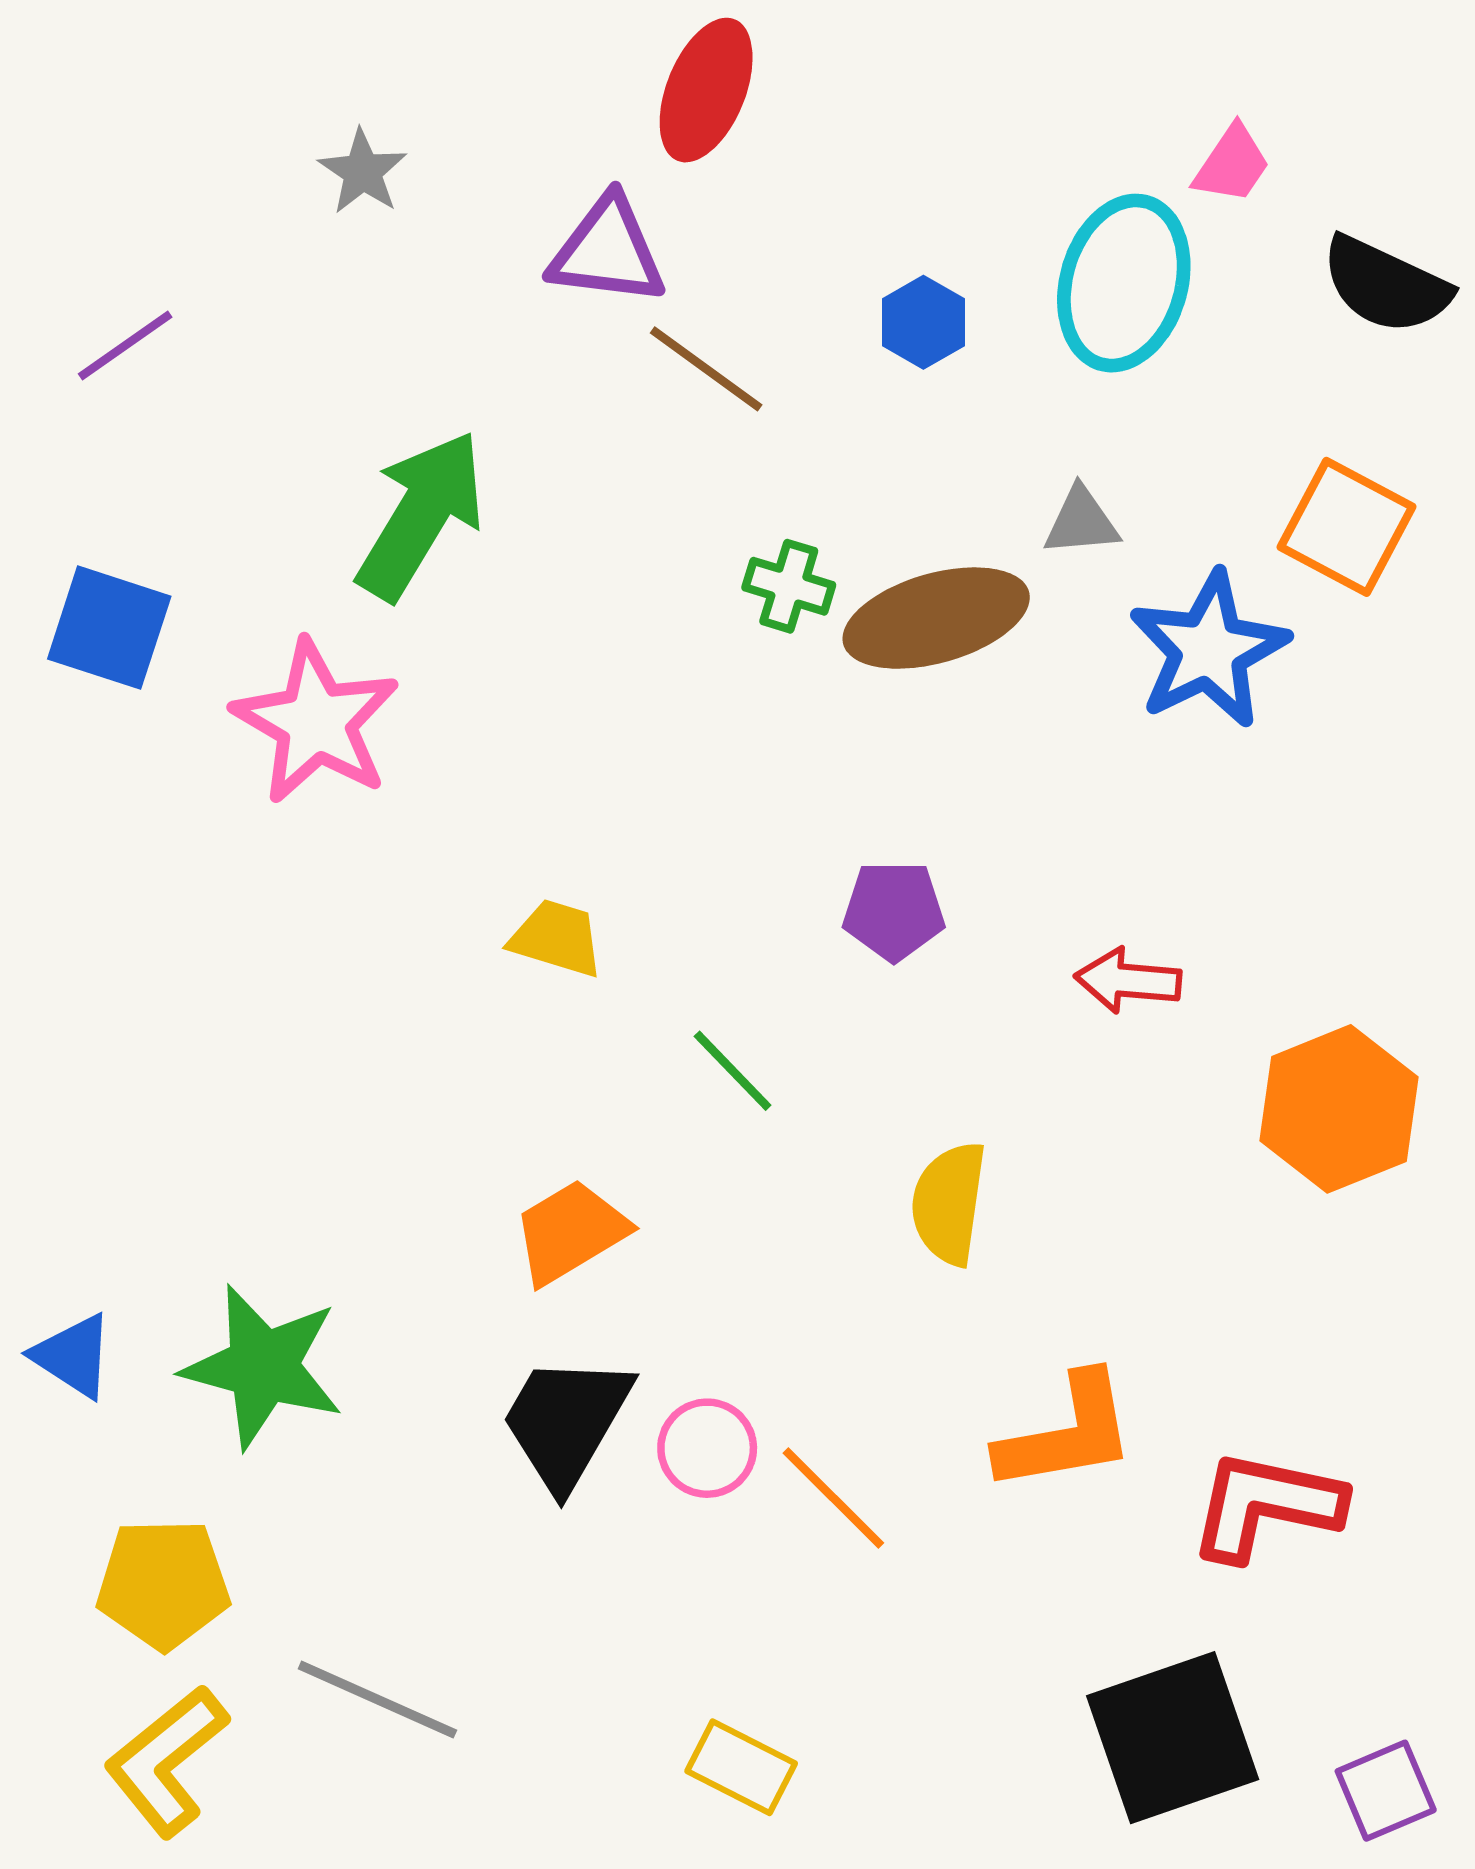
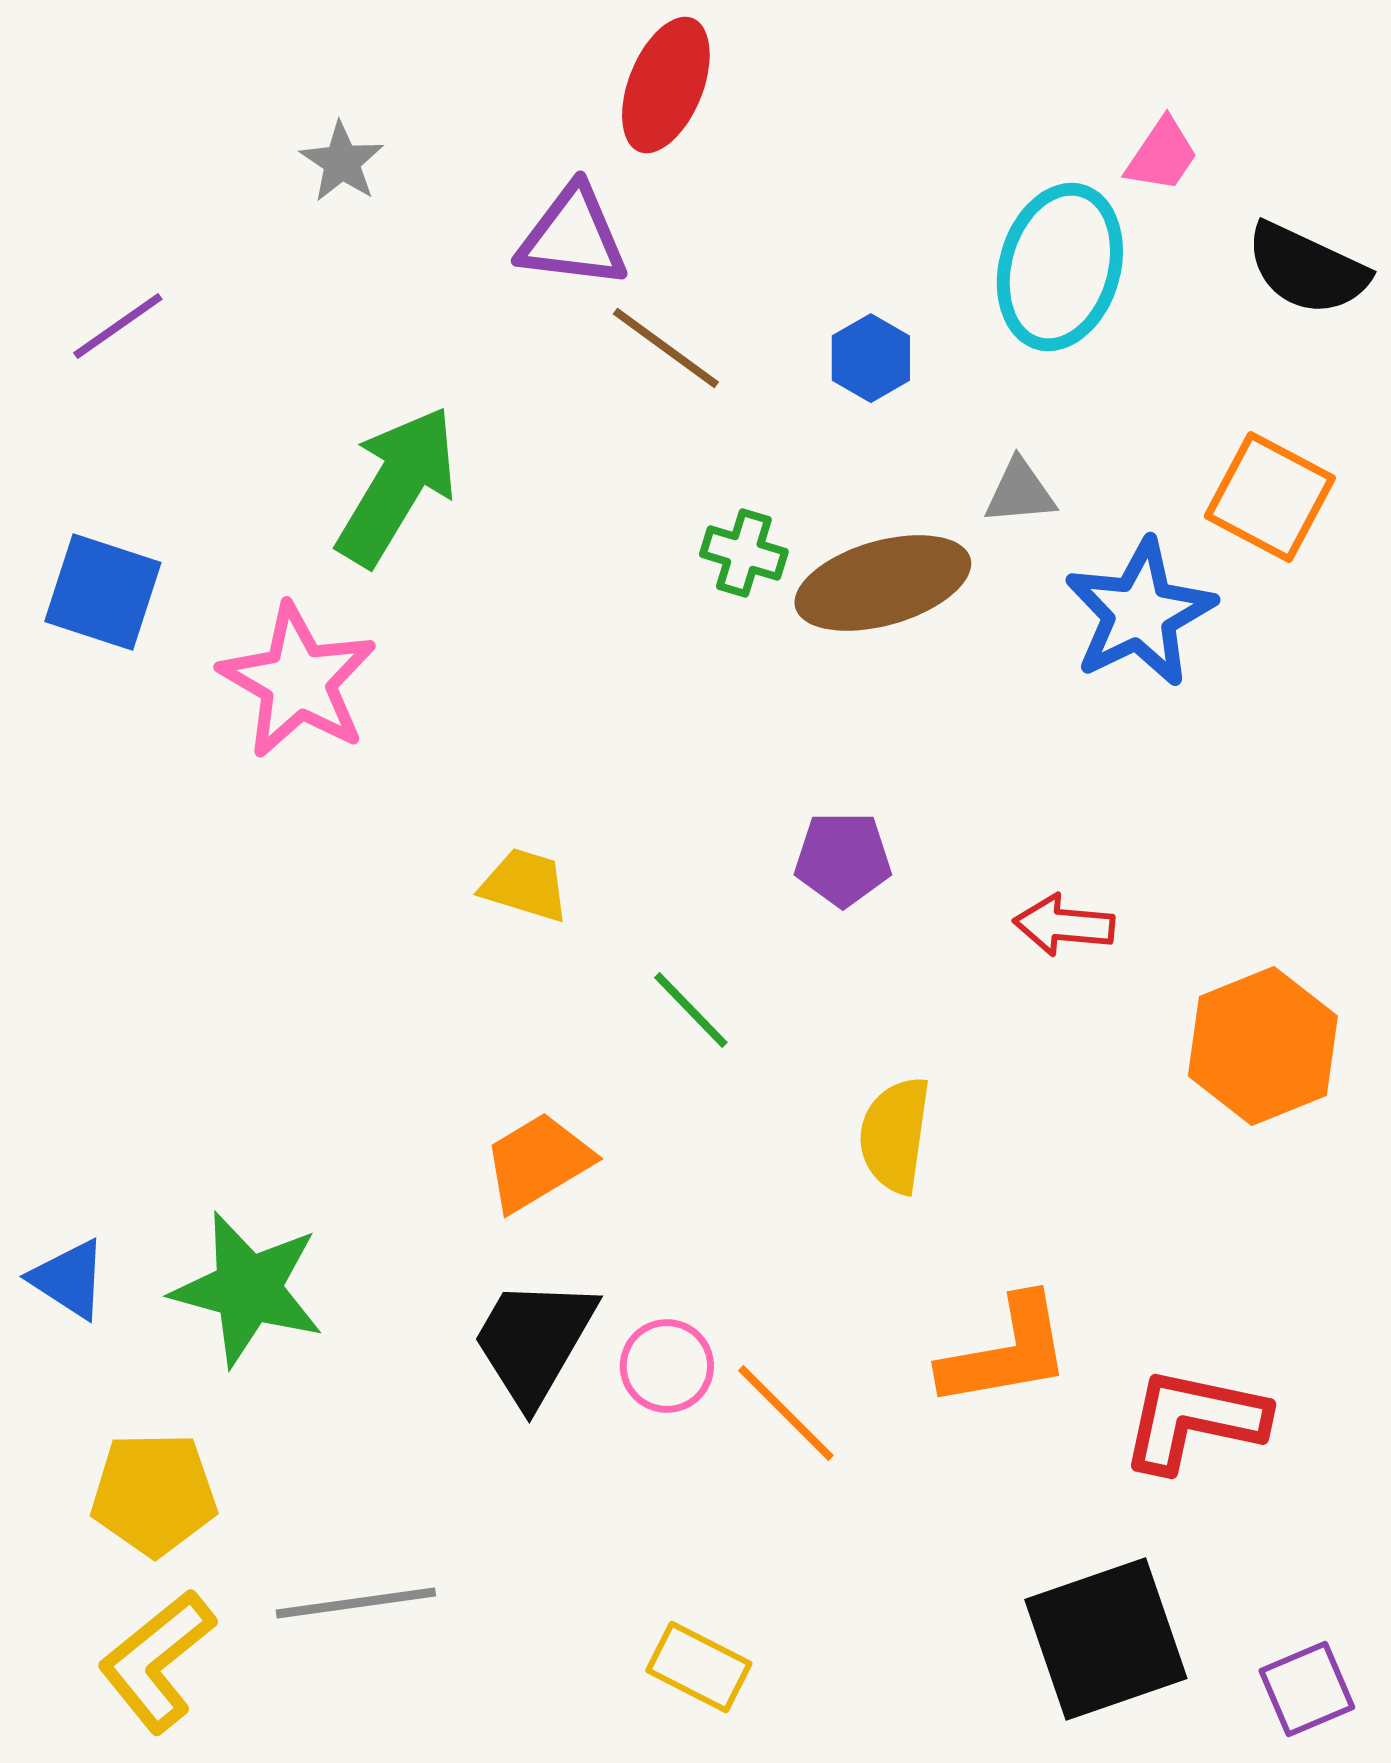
blue hexagon: (923, 322) -> (871, 358), moved
gray line: (377, 1699) -> (356, 1603), turned -32

